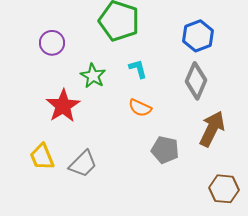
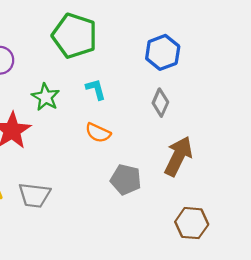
gray diamond: (196, 81) -> (160, 103), size x0.7
gray trapezoid: (83, 164) -> (34, 195), turned 52

